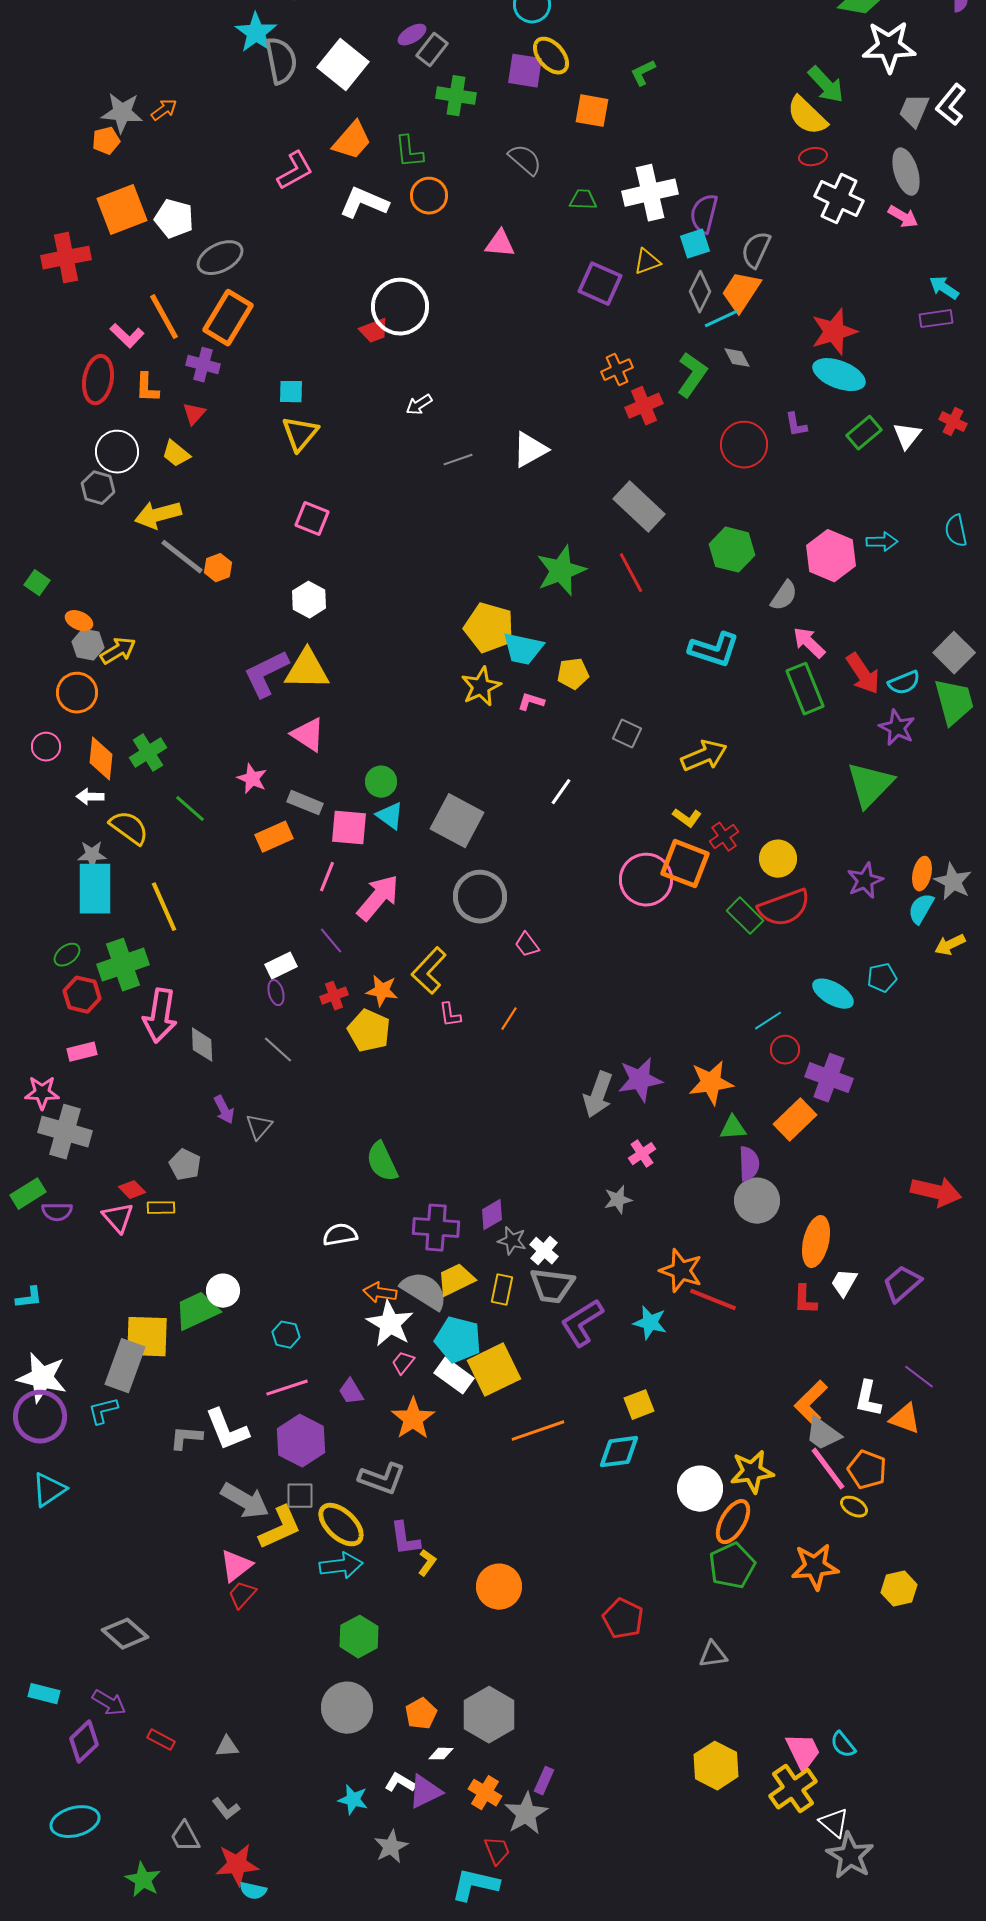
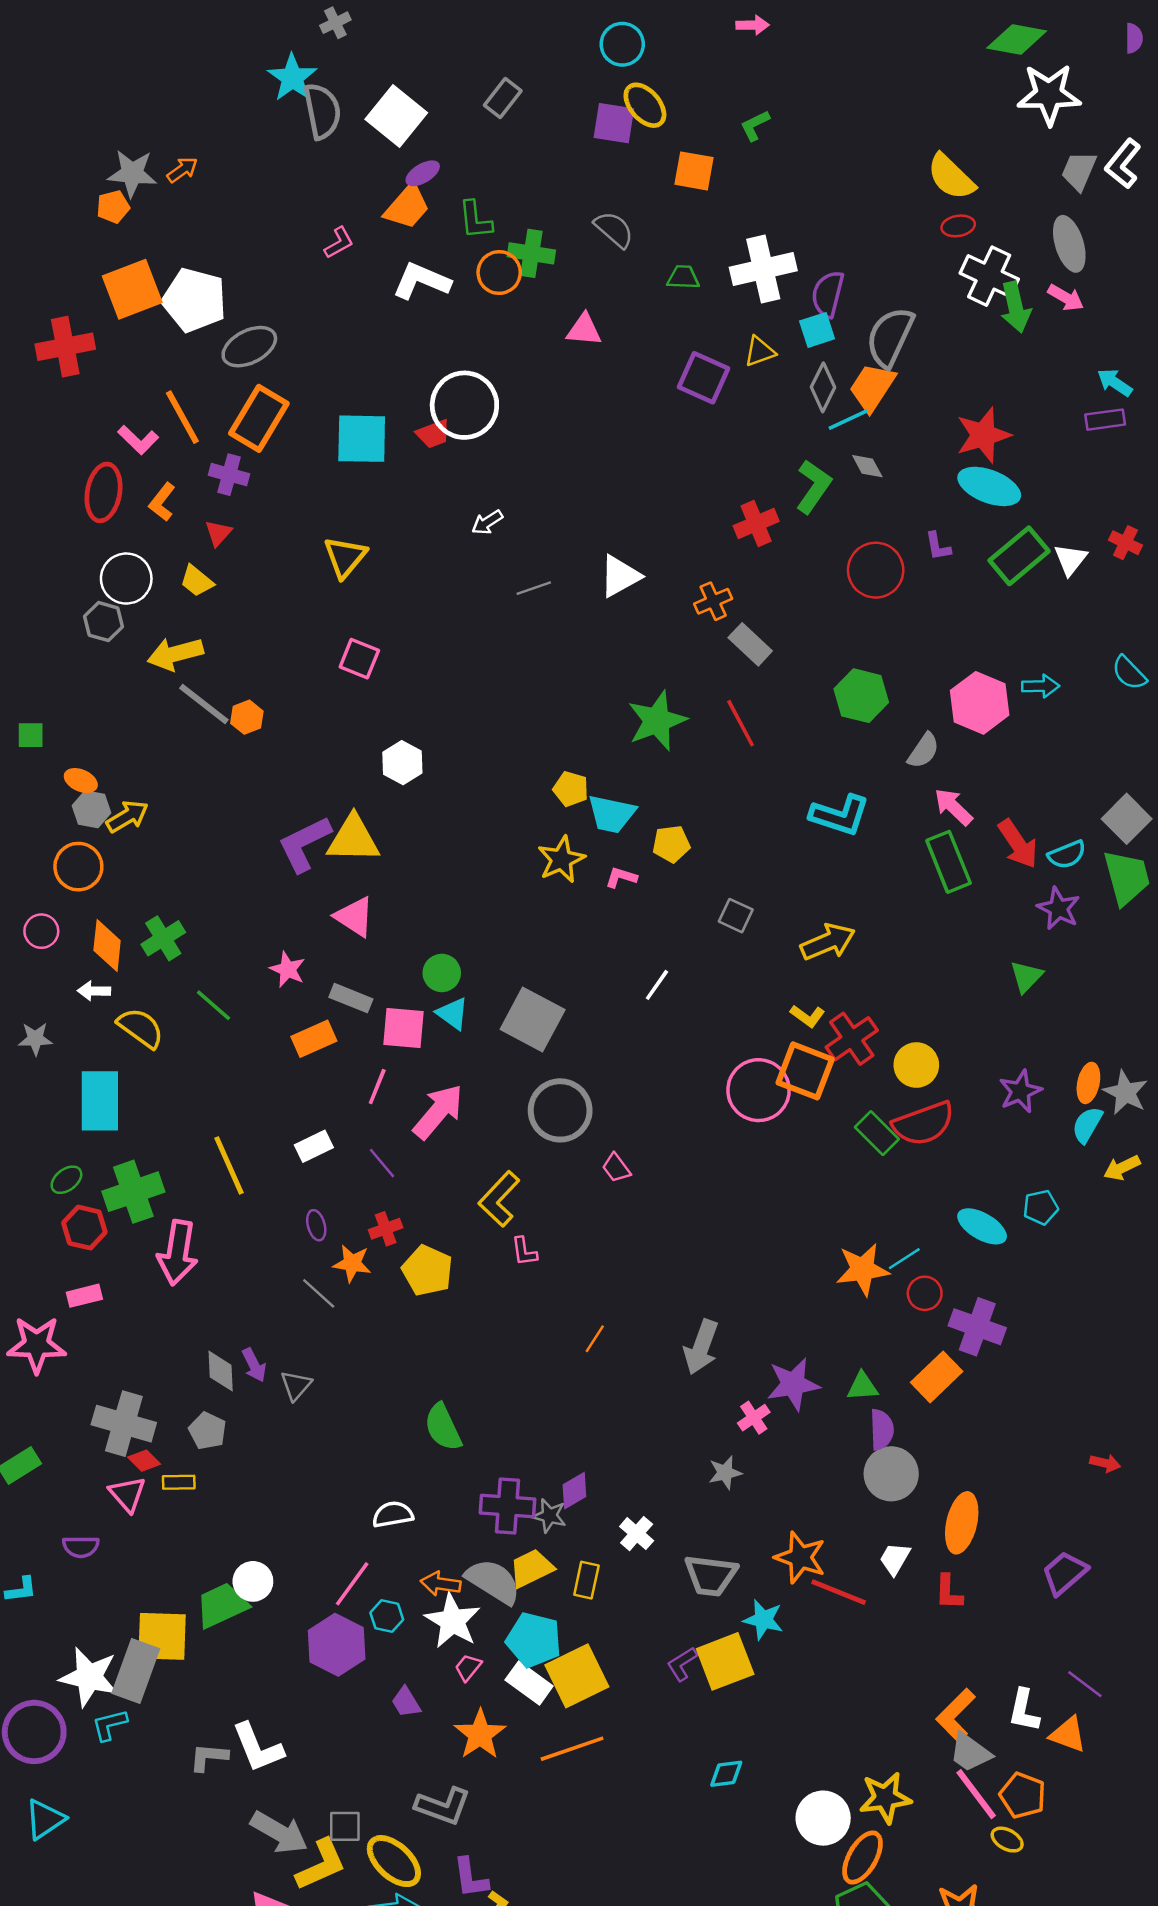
purple ellipse: (412, 35) -> (423, 173), moved
green arrow: (826, 85) -> (1016, 307), moved, turned 30
green cross: (456, 96) -> (531, 253), moved
pink L-shape: (295, 171) -> (339, 243), size x0.7
white pentagon: (174, 219) -> (194, 300), size x1.4
gray semicircle: (756, 250) -> (890, 337), size x1.4
orange cross: (617, 370) -> (713, 601), moved
orange L-shape: (147, 388) -> (162, 502), turned 36
cyan square: (291, 392) -> (362, 439), moved, size x1.8
green rectangle: (864, 433) -> (1019, 556), size x1.4
gray rectangle: (639, 507) -> (750, 644), size x0.7
cyan semicircle: (956, 531) -> (1129, 673), turned -32
green square: (37, 583) -> (31, 735), turned -35
white hexagon: (309, 600) -> (402, 763), moved
yellow pentagon: (489, 628) -> (571, 789), size x0.6
green triangle: (870, 785) -> (1026, 977), size x0.6
red cross: (724, 837) -> (852, 1039), size x1.5
gray star: (92, 855) -> (35, 1039), moved
yellow line: (164, 907) -> (229, 1165), moved
white rectangle: (281, 966) -> (314, 1146), moved
orange star: (382, 991) -> (352, 1263), moved
orange line: (509, 1019) -> (595, 1339), moved
gray diamond: (202, 1045) -> (221, 1371), moved
purple star: (640, 1080) -> (793, 1384), moved
orange star: (711, 1083) -> (863, 1269), moved
pink star: (42, 1093) -> (37, 1345), size x1.4
gray cross: (65, 1132) -> (124, 1424), moved
red arrow: (936, 1192) -> (1105, 1463), size x0.5
purple semicircle: (57, 1212) -> (81, 1547), moved
gray star: (512, 1241) -> (549, 1516), moved
white trapezoid: (844, 1283) -> (895, 1559), moved
gray trapezoid: (552, 1286) -> (711, 1575), moved
purple L-shape: (582, 1323) -> (682, 1664), moved, size x0.6
cyan hexagon: (286, 1335) -> (387, 1616), moved
white star: (42, 1378) -> (89, 1677), moved
pink line: (287, 1388) -> (352, 1584), moved, turned -36
yellow square: (639, 1405) -> (725, 1661), moved, size x1.6
orange line: (538, 1431) -> (572, 1749), moved
purple hexagon: (301, 1441) -> (337, 1645), moved
cyan diamond: (619, 1452) -> (726, 1774), size x0.7

